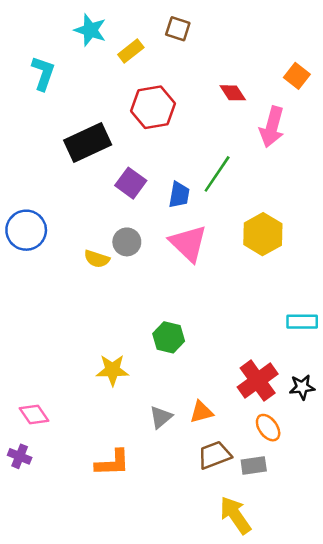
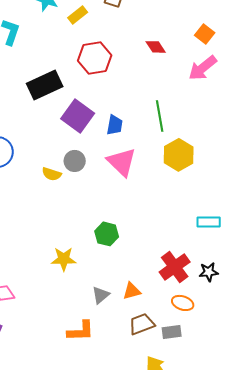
pink arrow: (272, 127) -> (203, 68), moved, turned 36
green line: (217, 174) -> (160, 116), moved, turned -44
purple square: (131, 183) -> (78, 116), size x1.4
orange ellipse: (268, 428) -> (183, 303), turned -35
orange L-shape: (112, 463) -> (81, 331), moved

